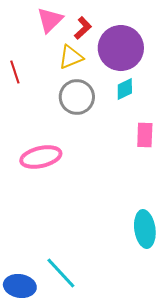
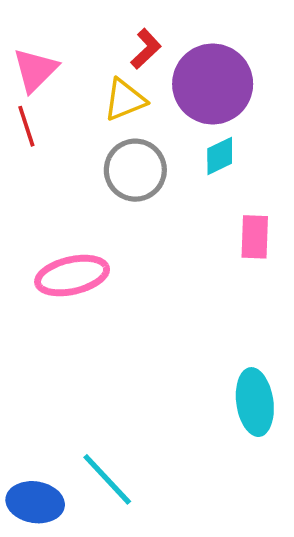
pink triangle: (50, 20) -> (35, 70), moved

